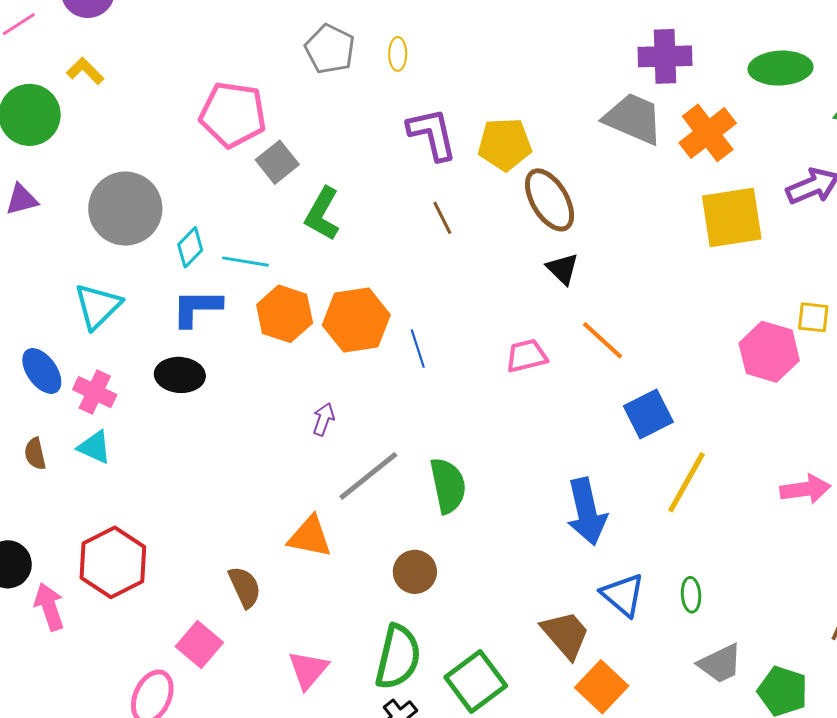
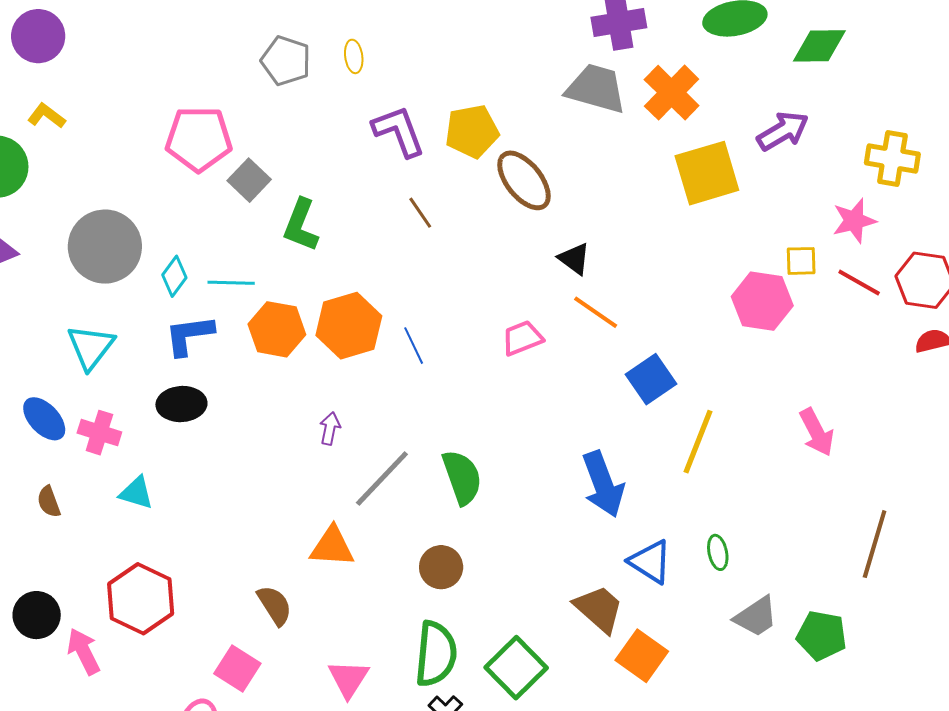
black triangle: (563, 269) -> (574, 259), moved
cyan triangle: (95, 447) -> (136, 493), moved
pink arrow: (805, 489) -> (817, 432), turned 78

